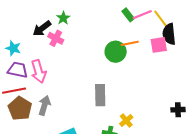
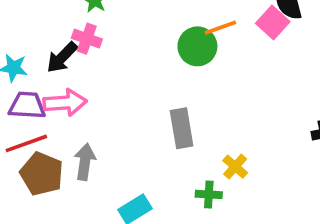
black arrow: (42, 29) -> (62, 57), moved
pink square: (159, 45) -> (273, 23), turned -30
pink arrow: (39, 71) -> (65, 103), turned -70

